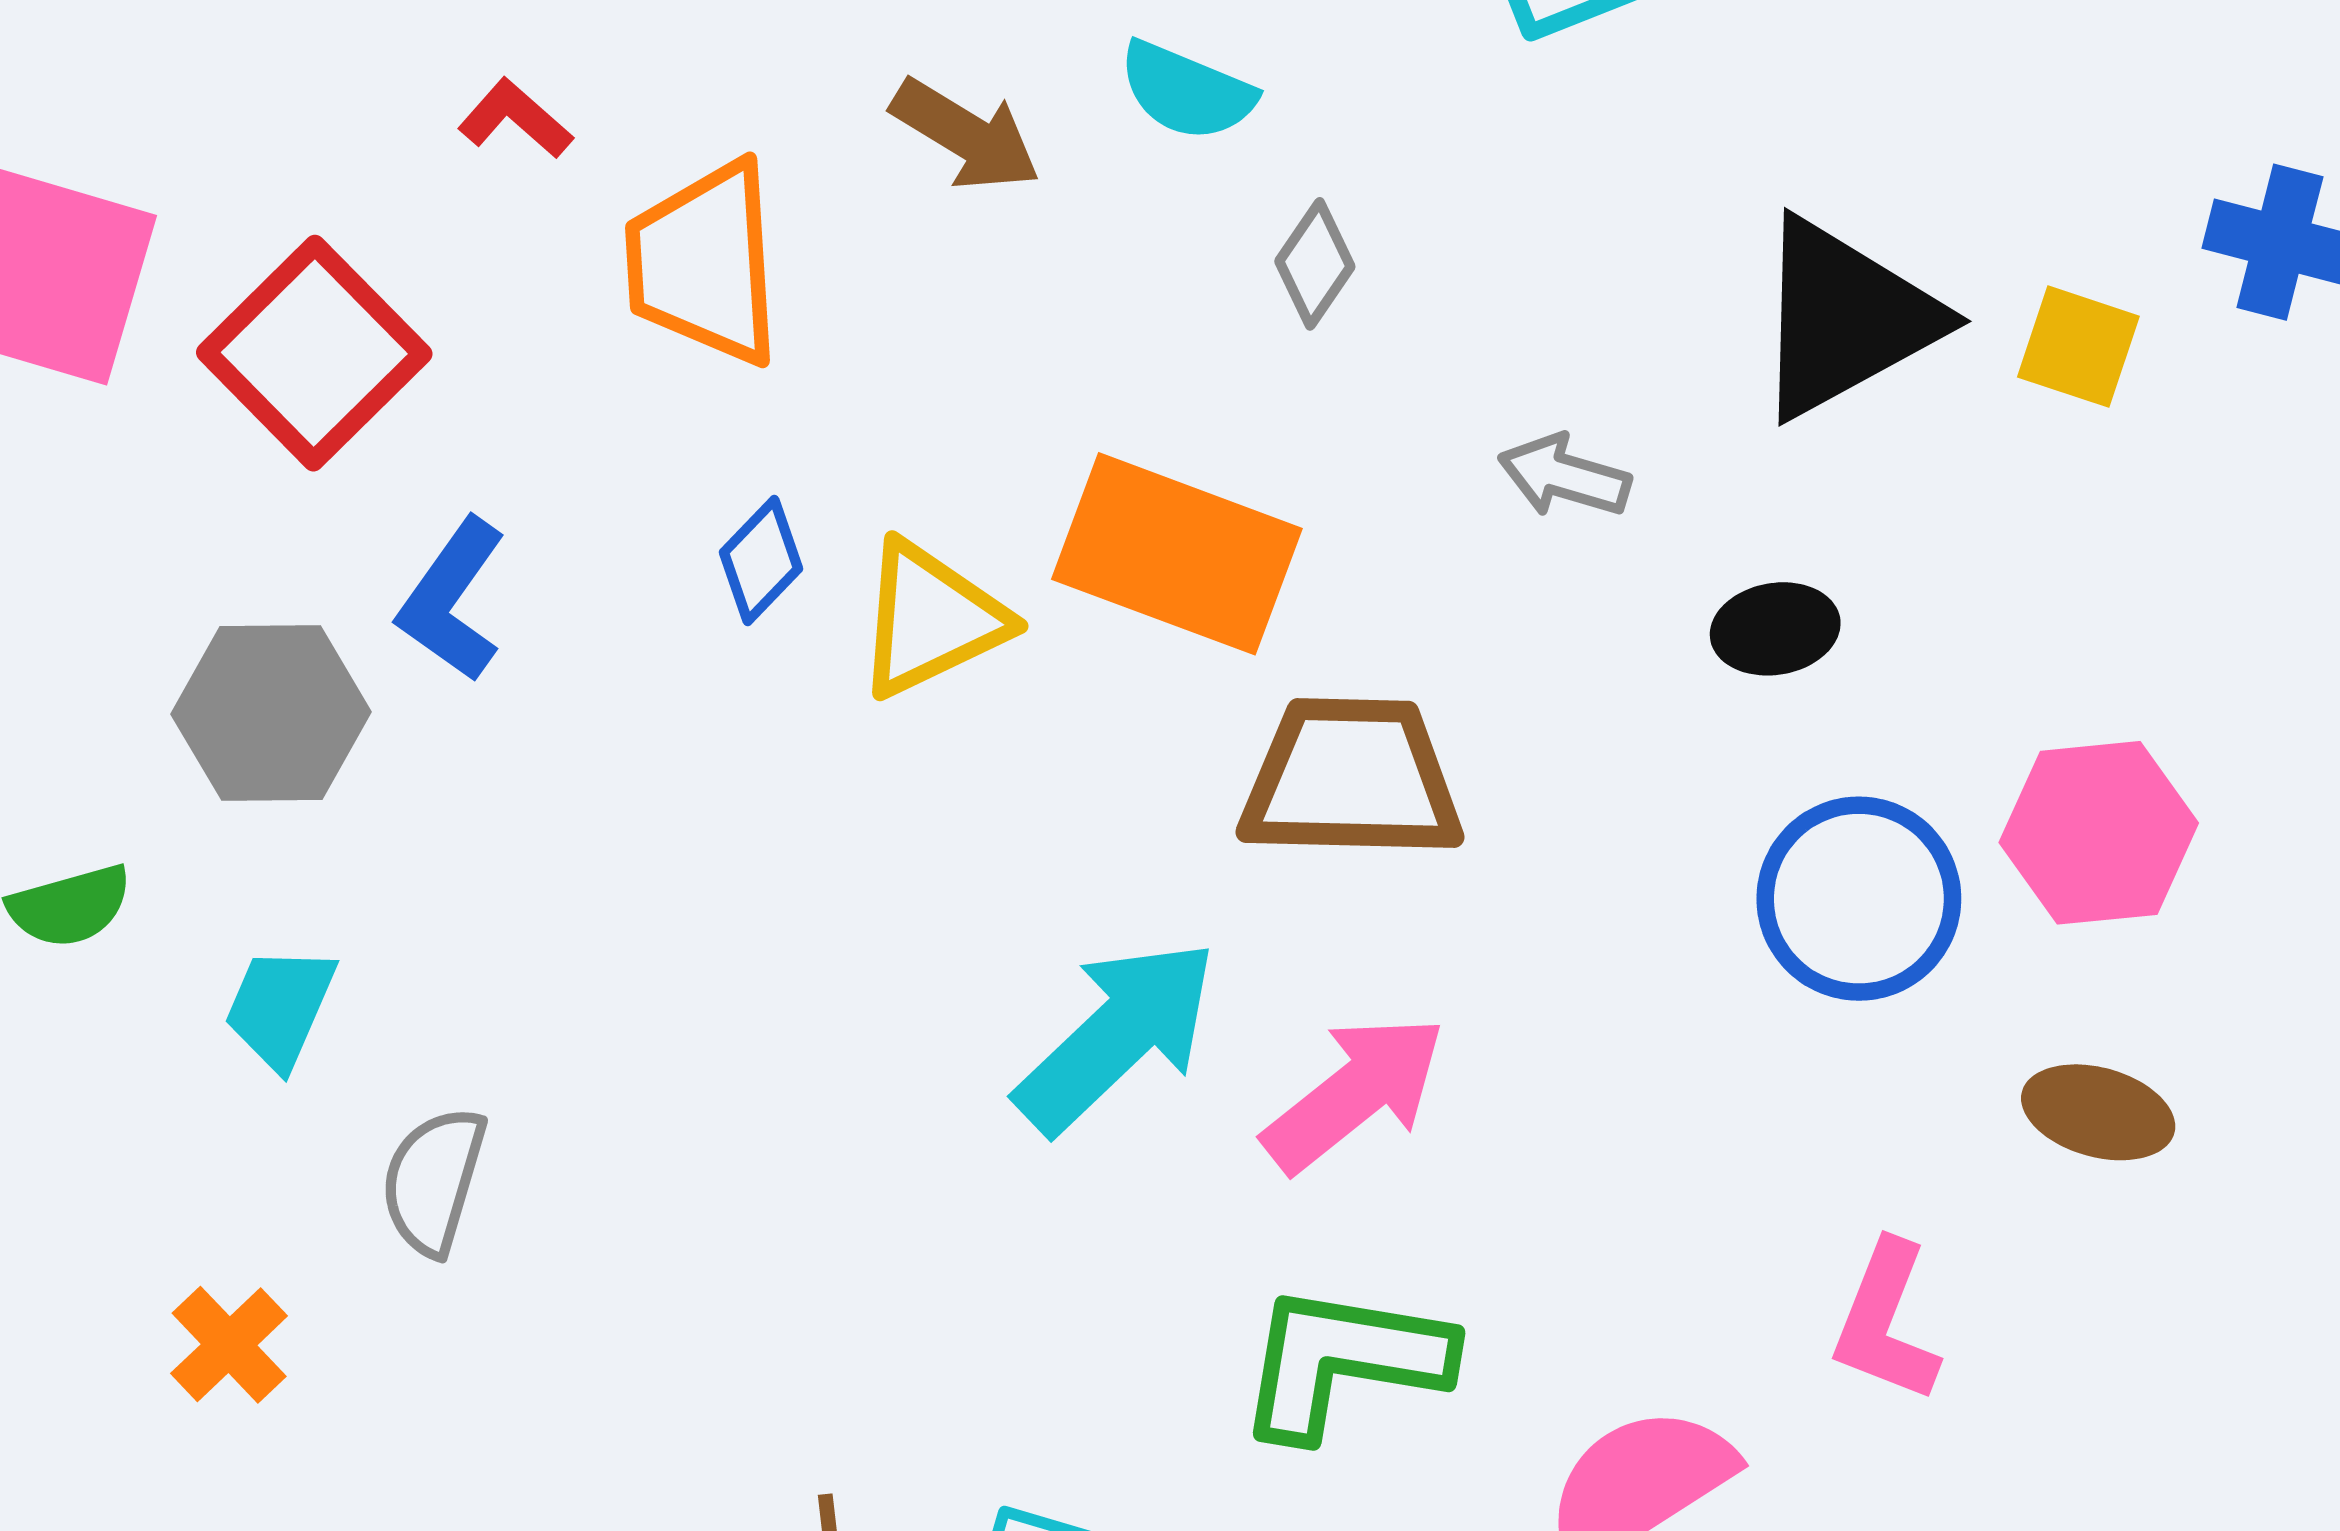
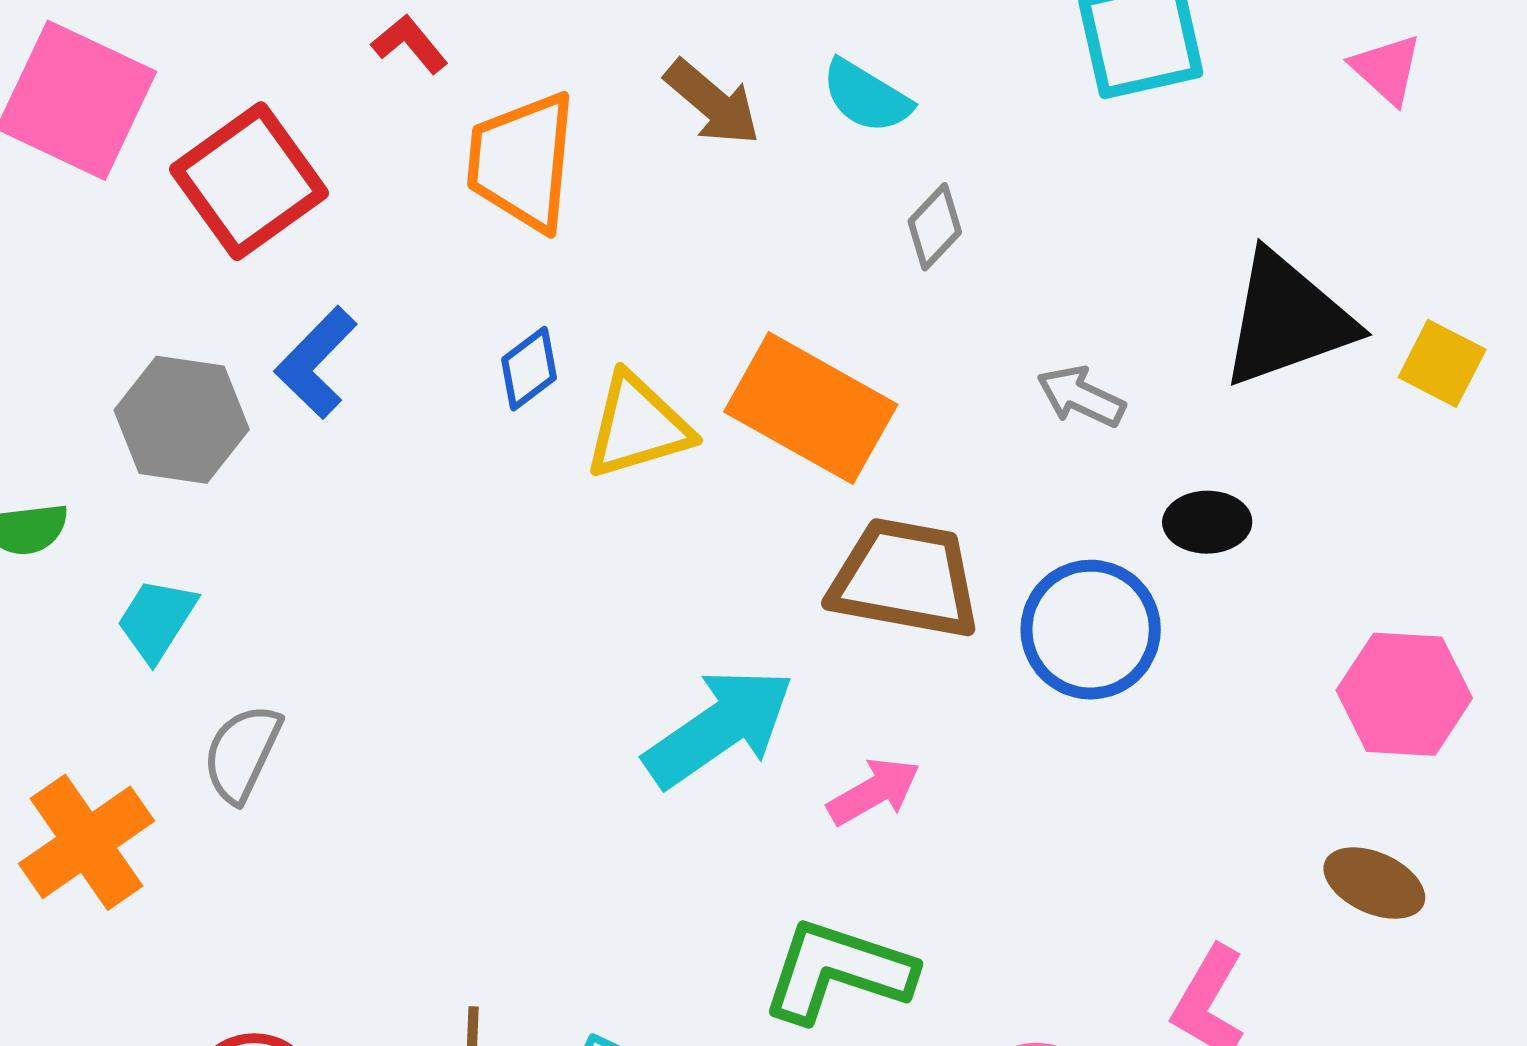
blue circle: (1859, 899) -> (1091, 630), moved
pink arrow: (1355, 1093) -> (874, 791), size x0.7
orange cross: (229, 1345) -> (87, 842), size x1.6

